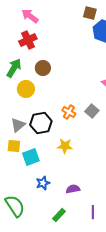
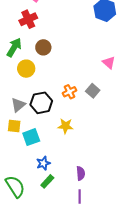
orange cross: (69, 112) -> (70, 92), turned 32
purple semicircle: (73, 189) -> (81, 173), moved, turned 96
purple line: (93, 212) -> (80, 197), moved
green rectangle: (59, 215) -> (47, 181), moved

